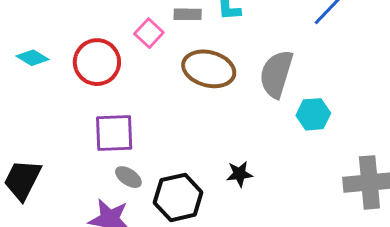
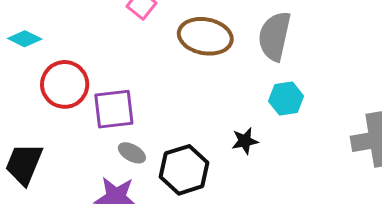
red circle: (97, 62) -> (65, 84), moved
cyan hexagon: (313, 114) -> (286, 99), moved

